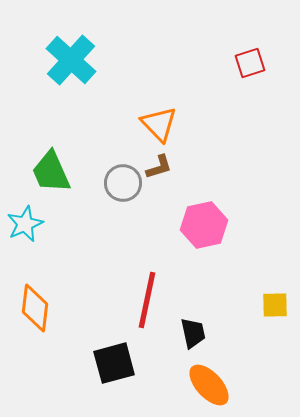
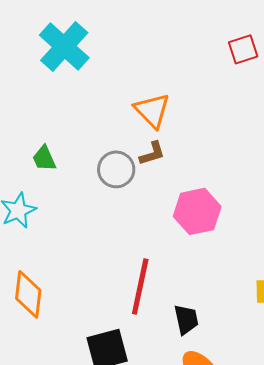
green trapezoid: (51, 172) -> (44, 158), size x0.6

